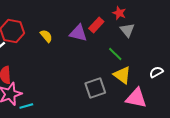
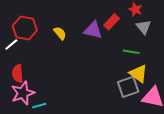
green line: (115, 54) -> (131, 52), turned -35
gray square: (95, 88) -> (128, 87), moved

